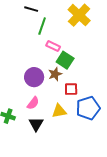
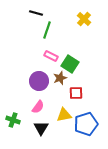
yellow cross: (79, 15) -> (84, 19), size x0.6
pink rectangle: (53, 46) -> (51, 56), moved
blue pentagon: (88, 108) -> (86, 124), moved

